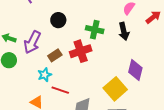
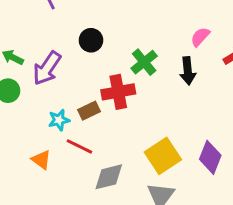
green cross: (95, 30) -> (144, 62), turned 30
brown rectangle: (55, 55) -> (89, 111), moved
purple diamond: (135, 70) -> (210, 157), moved

